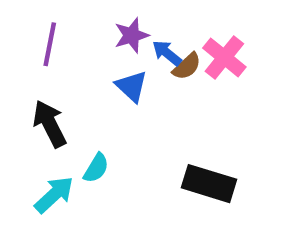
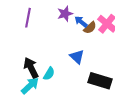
blue triangle: (132, 86) -> (77, 57), moved
black arrow: (50, 124) -> (31, 68), moved

